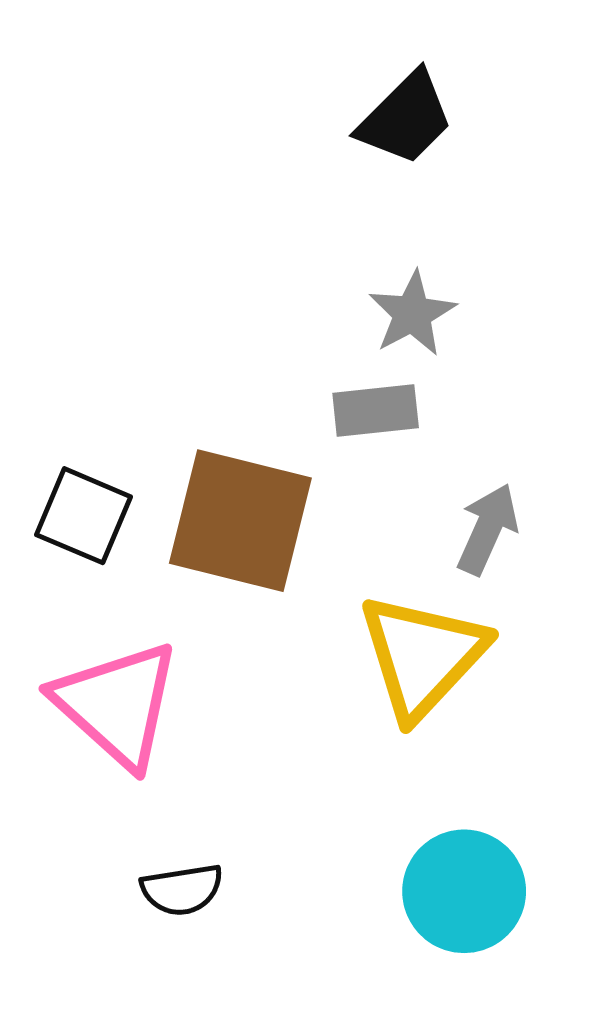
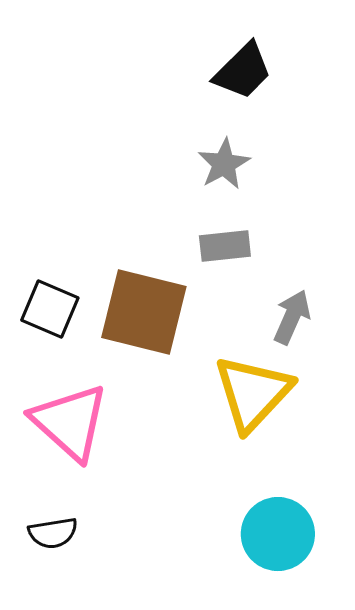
gray star: (412, 314) -> (224, 164), moved
black semicircle: (182, 890) -> (53, 533), moved

